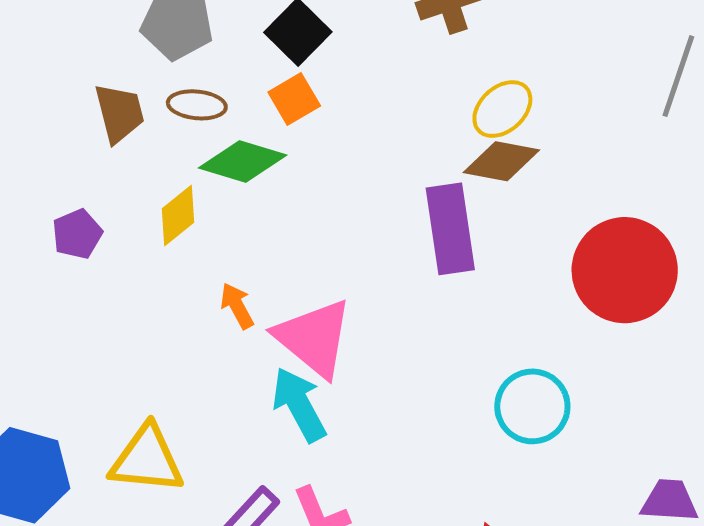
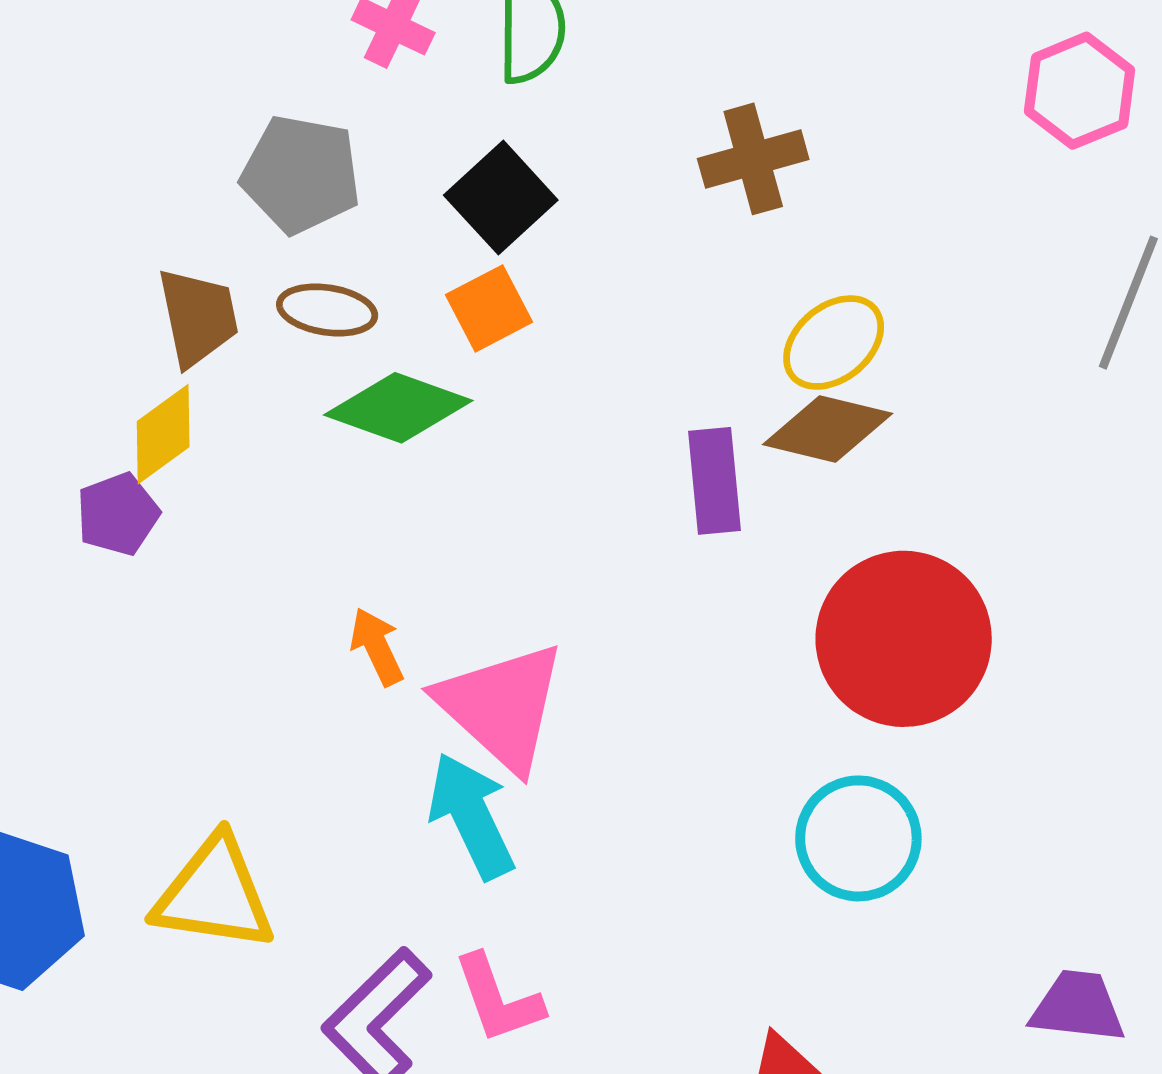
yellow diamond: (178, 215) -> (163, 434), moved
purple rectangle: (450, 229) -> (714, 481), moved, size x0.7
red circle: (625, 270) -> (904, 639), moved

